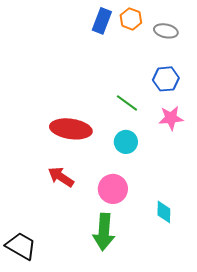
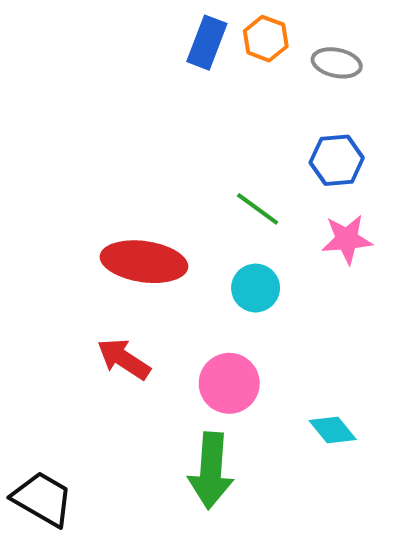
cyan diamond: (164, 212) -> (333, 430), turned -40

